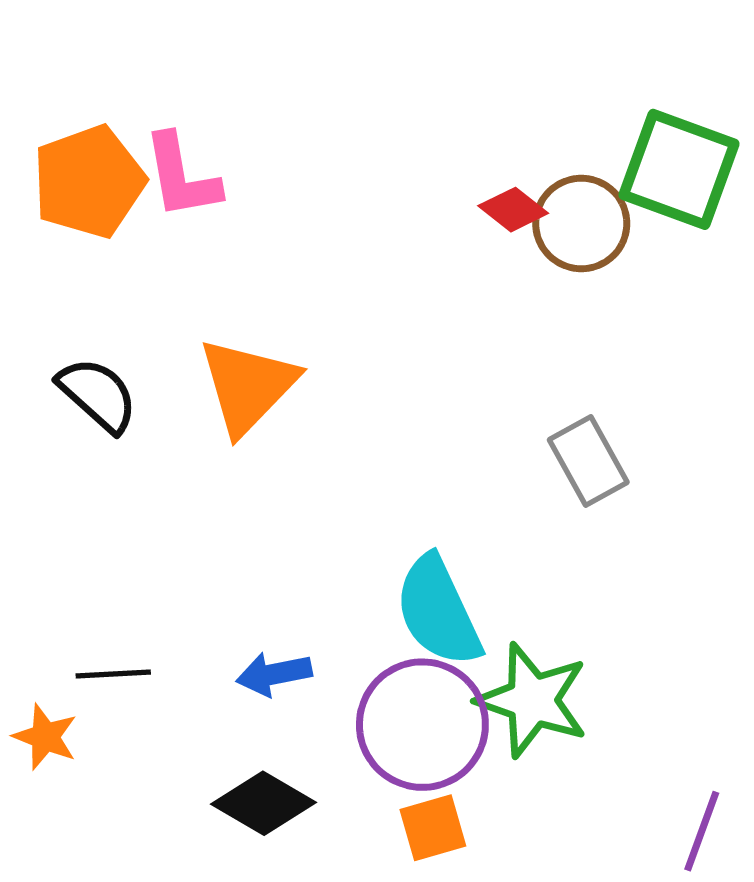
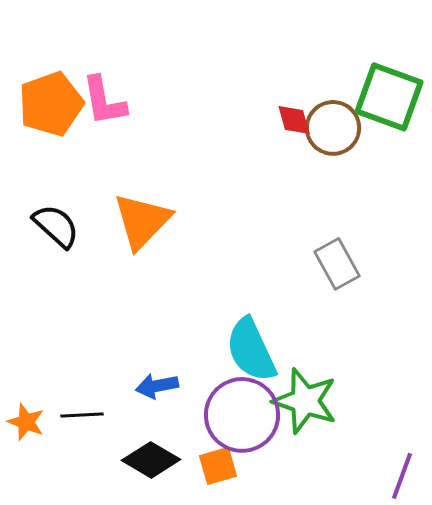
red diamond: (513, 210) -> (294, 120), turned 36
black line: (113, 674) -> (82, 415), moved
orange square: (433, 828) -> (218, 466), moved

